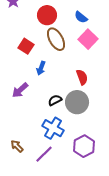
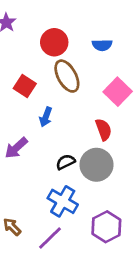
blue semicircle: (81, 17) -> (102, 45), turned -40
pink square: (88, 39) -> (118, 92), moved

